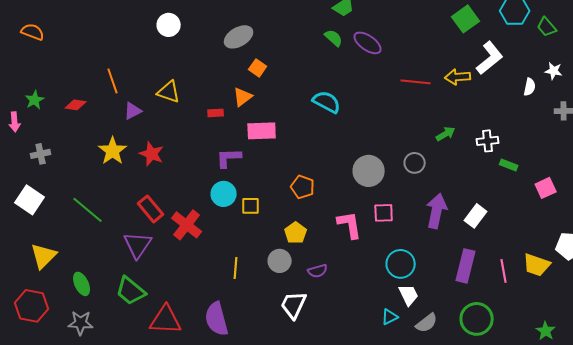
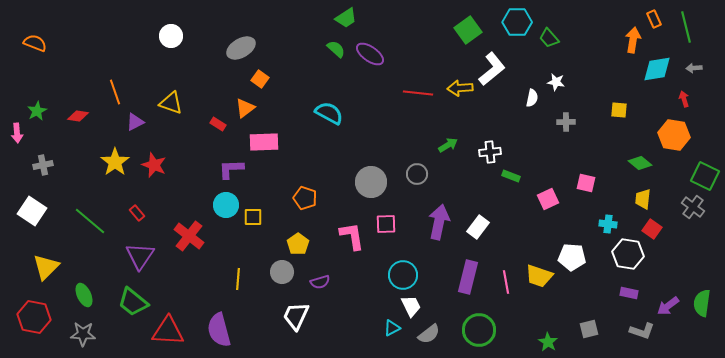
red rectangle: (216, 113) -> (218, 124), turned 35
red rectangle: (151, 209) -> (137, 213), moved, size x0.6

